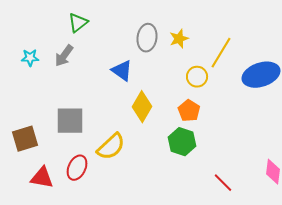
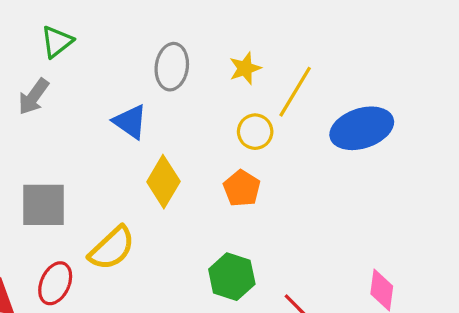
yellow star: (179, 39) -> (245, 68), moved
green hexagon: (182, 142) -> (232, 277), moved

